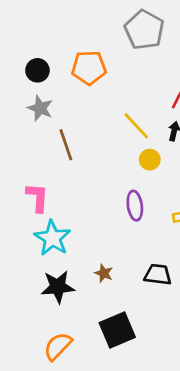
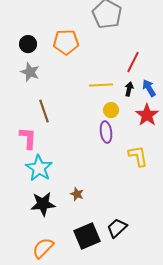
yellow line: (136, 126) -> (101, 85), turned -50
brown line: (66, 145) -> (44, 111), moved
purple ellipse: (135, 206) -> (106, 132), moved
black trapezoid: (158, 275) -> (117, 228), moved, turned -50

